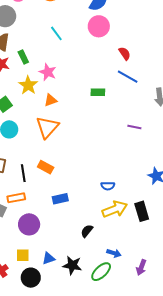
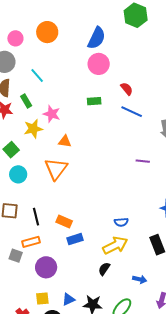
cyan line: (56, 33) -> (37, 76), moved
yellow star: (28, 85) -> (33, 129), turned 30
green rectangle: (98, 92) -> (94, 101), moved
orange triangle: (50, 100) -> (65, 141), moved, turned 32
orange rectangle: (46, 167) -> (64, 222), moved
yellow arrow: (115, 209) -> (115, 245), moved
blue arrow: (114, 253) -> (140, 279), moved

